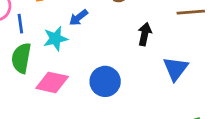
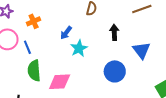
cyan star: (55, 39) -> (79, 48), moved
blue circle: (105, 81) -> (115, 71), moved

